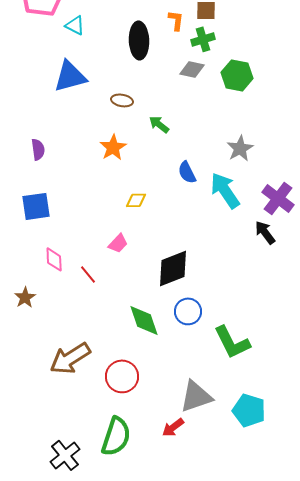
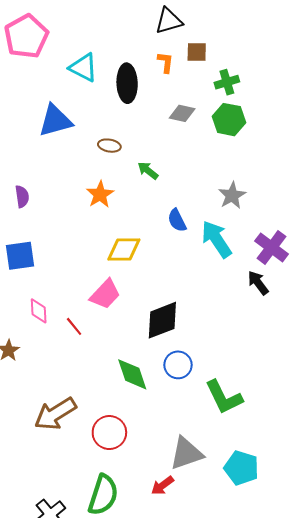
cyan triangle: (75, 25) -> (83, 68), moved, size x1.4
green cross: (203, 39) -> (227, 82), moved
yellow diamond: (136, 200) -> (124, 250), size x1.6
pink trapezoid: (118, 243) -> (105, 294), size x1.5

